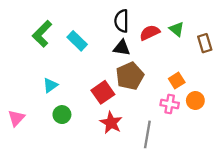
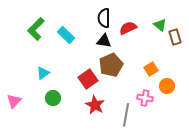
green triangle: (177, 29) -> (160, 25), moved
pink cross: (170, 104) -> (145, 98), moved

